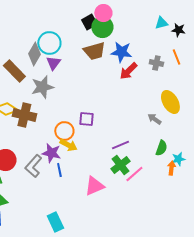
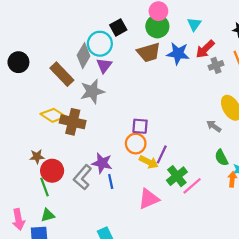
black square: (89, 22) -> (118, 27), moved
cyan triangle: (161, 23) -> (194, 24), moved, turned -40
gray cross: (156, 63) -> (216, 65), turned -32
red arrow: (128, 71) -> (205, 49), moved
orange circle: (64, 131) -> (136, 144), moved
yellow arrow: (68, 145) -> (149, 162), moved
purple line: (120, 145) -> (162, 154), moved, turned -42
green semicircle: (161, 148) -> (221, 158), turned 133

